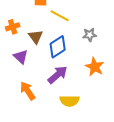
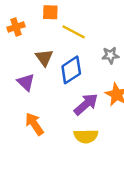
orange cross: (13, 27) -> (16, 27), moved
purple arrow: (58, 75) -> (86, 104), moved

